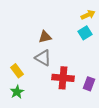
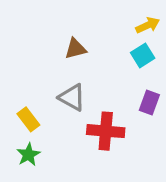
brown triangle: (45, 37) -> (75, 49), moved
purple rectangle: (89, 84) -> (149, 102), moved

